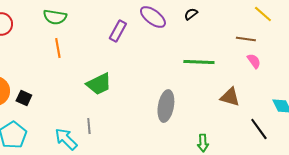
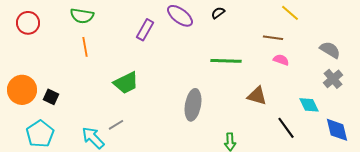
pink semicircle: (254, 61) -> (281, 60), turned -35
gray line: (89, 126) -> (116, 125), turned 63

